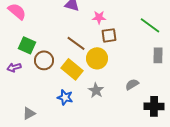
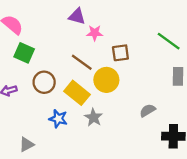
pink star: (99, 17) -> (95, 33), moved
green square: (27, 45) -> (24, 53), moved
gray star: (96, 90) -> (93, 117), moved
blue star: (65, 97) -> (58, 119), moved

